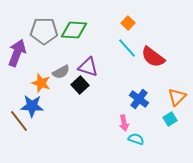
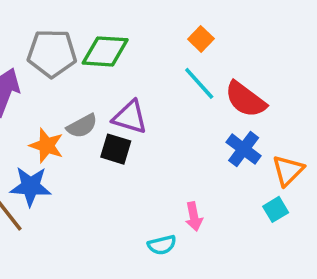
black square: (80, 85) -> (116, 149), turned -30
blue cross: (139, 99) -> (244, 149), moved
cyan semicircle: (136, 139) -> (162, 245), moved, turned 147

